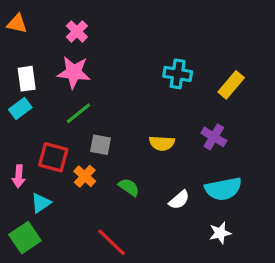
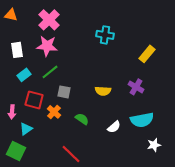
pink cross: (77, 31) -> (49, 20), size x1.5
cyan cross: (178, 74) -> (105, 35), moved
cyan rectangle: (20, 109) -> (24, 75), moved
white star: (220, 233) -> (154, 145), moved
green square: (25, 238) -> (16, 151), turned -30

